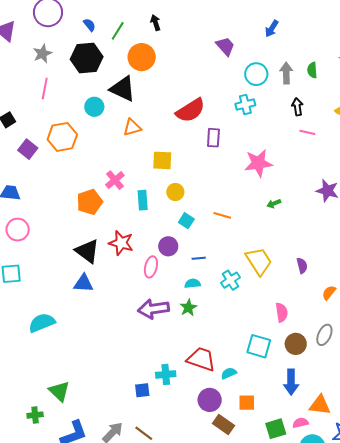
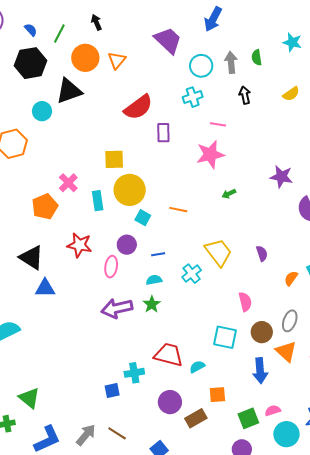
blue arrow: (272, 29) -> (213, 19), size x1.4
purple trapezoid: (225, 46) -> (168, 40), size x1.4
black triangle: (123, 89) -> (69, 91), turned -40
orange triangle: (132, 127) -> (117, 60), moved, turned -30
pink line: (307, 132) -> (218, 124), moved
yellow circle: (175, 192) -> (130, 190), size x1.8
black triangle: (87, 251) -> (31, 258), moved
purple circle: (210, 400) -> (170, 402), moved
orange triangle: (320, 405) -> (286, 352), moved, turned 40
brown rectangle: (223, 424) -> (196, 418), turned -60

